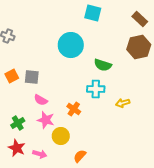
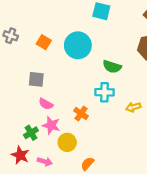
orange square: (12, 76) -> (44, 42), moved, turned -32
green cross: (18, 123) -> (31, 133), moved

